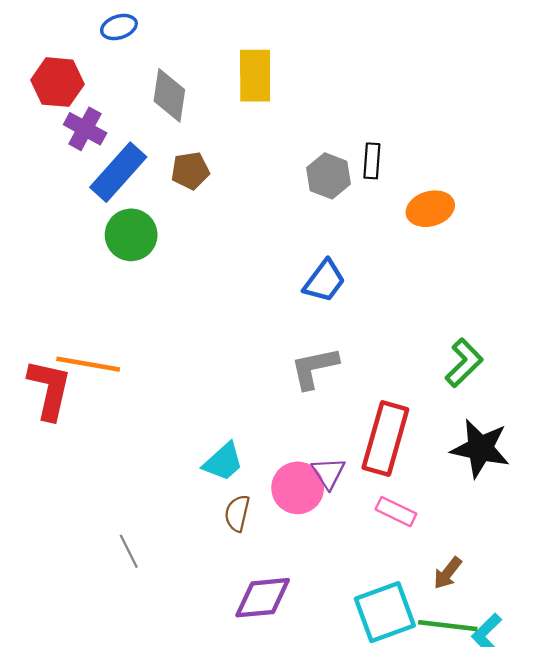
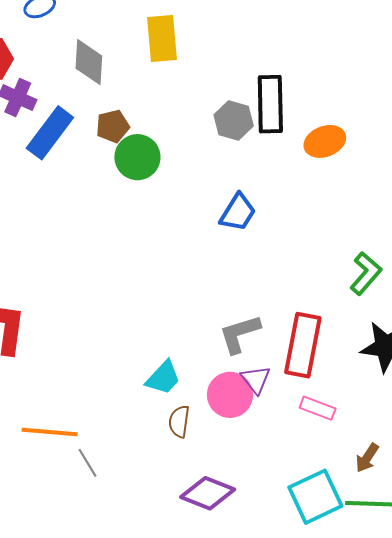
black rectangle: (372, 161) -> (270, 104), size x1.8
green circle: (131, 235) -> (137, 157), moved
orange line: (88, 364) -> (50, 432), moved
gray L-shape: (314, 368) -> (240, 334), moved
purple diamond: (263, 598) -> (208, 493), turned 32

